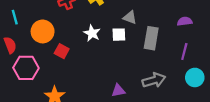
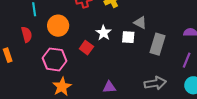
red square: (62, 51) -> (86, 48), moved
pink hexagon: (26, 68) -> (55, 59), moved
purple triangle: (118, 91) -> (109, 87), moved

